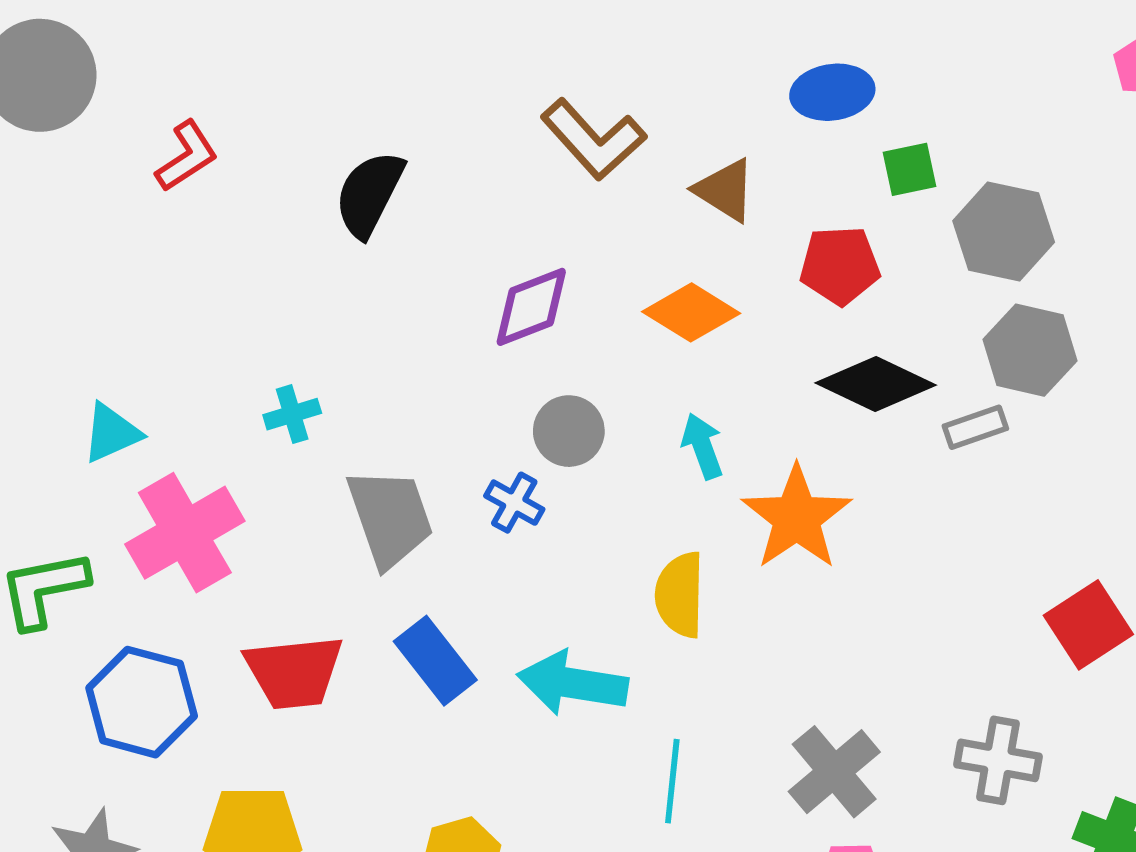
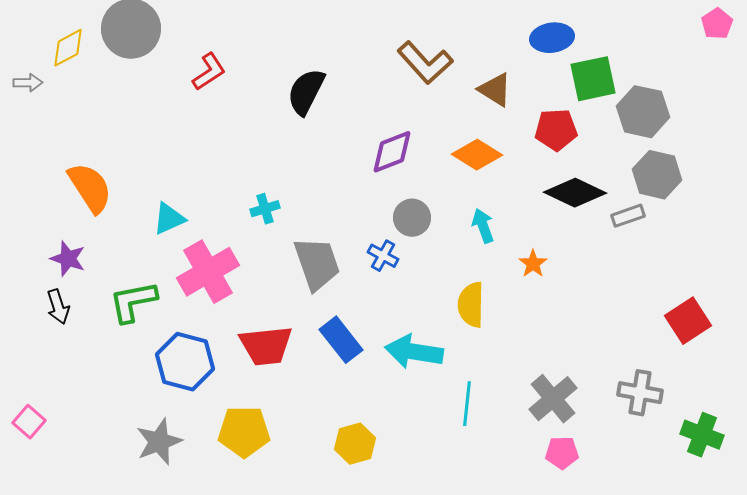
green square: (910, 169) -> (593, 79), size x1.6
orange star: (797, 518) -> (533, 264), size x0.5

